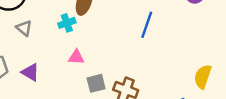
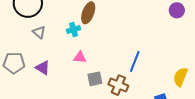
blue line: (147, 25) -> (135, 62), moved

